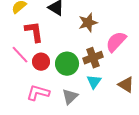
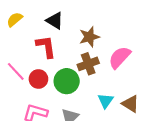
red L-shape: (34, 32) -> (46, 47), moved
brown cross: (93, 58) -> (88, 64), moved
cyan triangle: (94, 82) -> (106, 101), moved

